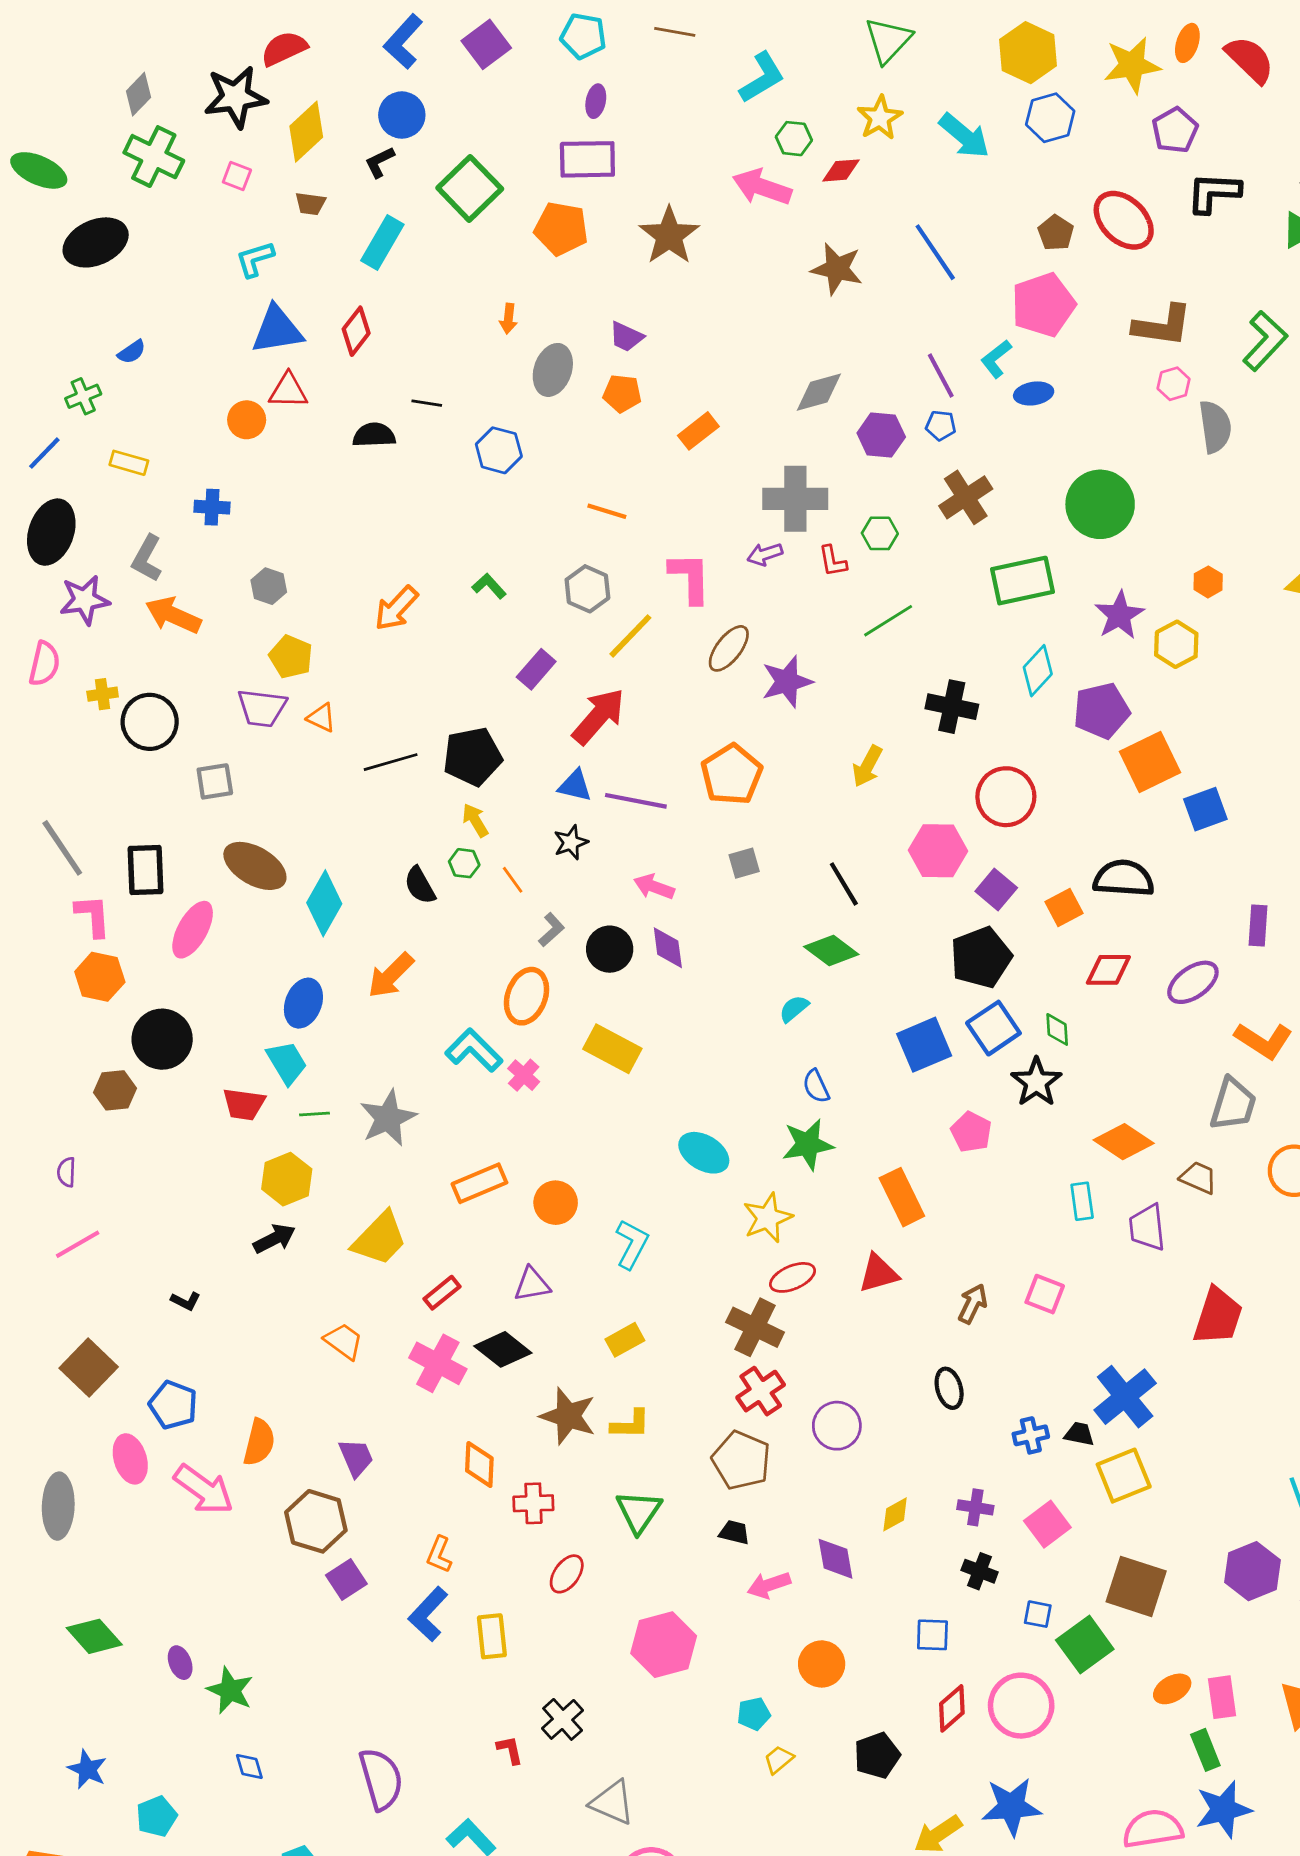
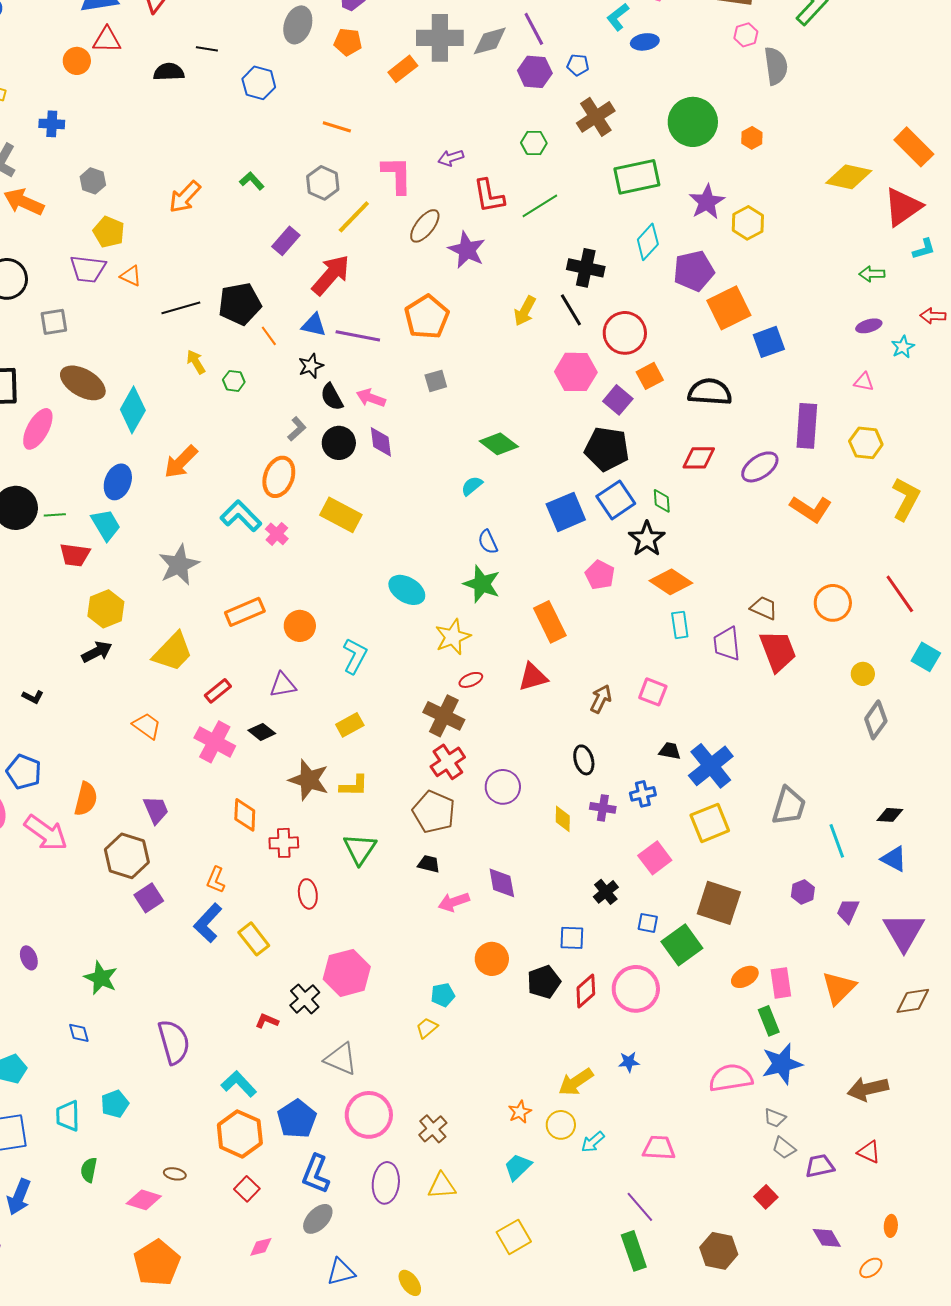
purple line: (941, 375) -> (534, 29), moved
gray cross: (795, 499) -> (440, 38), moved
red L-shape: (833, 561) -> (489, 196), moved, size x1.5
orange hexagon: (1208, 582) -> (752, 138), moved
purple star: (787, 682) -> (467, 250), turned -30
yellow arrow: (475, 820) -> (196, 362), moved
orange line: (513, 880) -> (269, 336), moved
black line: (844, 884) -> (571, 310), moved
black semicircle: (420, 885) -> (332, 397), moved
orange square: (1064, 908) -> (650, 376), moved
purple rectangle: (1258, 926) -> (807, 426), size x1.5
black pentagon: (981, 957) -> (607, 449), turned 30
gray trapezoid: (1233, 1104) -> (789, 806), moved
green line: (315, 1114) -> (55, 515), moved
orange diamond: (1124, 1142) -> (671, 582), moved
green star: (808, 1144) -> (482, 584), turned 30
red ellipse: (793, 1277) -> (471, 680), size x0.7
red trapezoid: (1218, 1316) -> (778, 651), moved, turned -39
black diamond: (503, 1349) -> (262, 732), size x0.7
black trapezoid: (1079, 1434) -> (670, 751), moved
purple cross: (975, 1507) -> (603, 808), moved
yellow diamond: (895, 1514) -> (563, 819), moved, turned -60
black cross: (980, 1571) -> (606, 892), turned 30
purple hexagon: (1252, 1571) -> (803, 892), size x0.6
red ellipse: (567, 1574) -> (308, 894), turned -44
yellow rectangle: (492, 1636) -> (254, 939), turned -32
pink hexagon: (664, 1645) -> (347, 973), moved
green star: (230, 1690) -> (101, 978), moved
red L-shape: (510, 1750) -> (267, 1021), turned -55
black pentagon: (877, 1755) -> (544, 982), moved
yellow trapezoid: (779, 1760) -> (427, 1028), moved
blue star: (1011, 1807) -> (629, 1062), size x0.5

